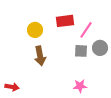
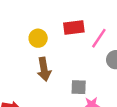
gray square: (81, 51) -> (79, 87), moved

